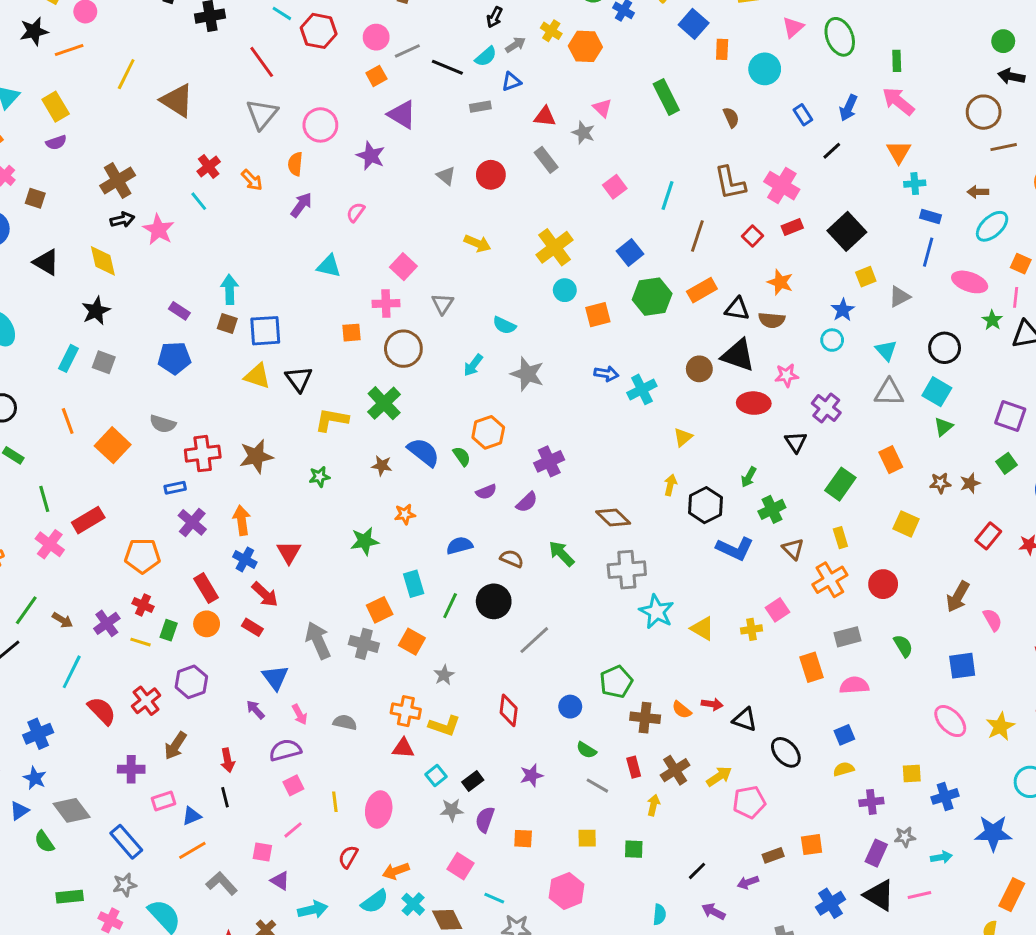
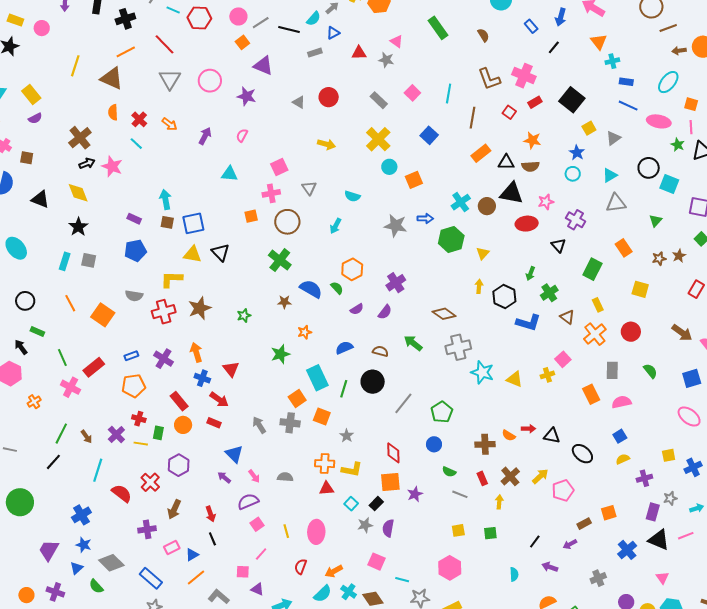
orange line: (69, 50) -> (126, 52), moved
gray rectangle: (546, 160) -> (379, 100), moved
orange semicircle: (295, 164) -> (113, 112), moved
brown arrow: (978, 192) -> (679, 51), moved
blue line: (928, 252) -> (628, 106), turned -72
pink square: (403, 267) -> (279, 167), turned 30
green hexagon: (652, 297) -> (451, 239), moved
cyan triangle: (886, 350) -> (610, 175), turned 49
gray star: (527, 374) -> (396, 226), moved
cyan cross: (642, 389) -> (461, 202), moved
cyan square: (937, 392) -> (669, 184), moved
yellow L-shape: (332, 420) -> (171, 279), moved
blue rectangle: (175, 488) -> (131, 356), moved
cyan rectangle: (414, 584) -> (317, 378), size x1.4
brown arrow: (958, 597) -> (682, 333), turned -75
brown arrow: (62, 620) -> (86, 437), turned 32
gray rectangle: (848, 637) -> (612, 370), turned -66
gray arrow: (318, 640) -> (259, 425), size x0.7
green pentagon: (616, 682) -> (442, 412), moved
orange square: (523, 839) -> (390, 482), moved, size x1.5

